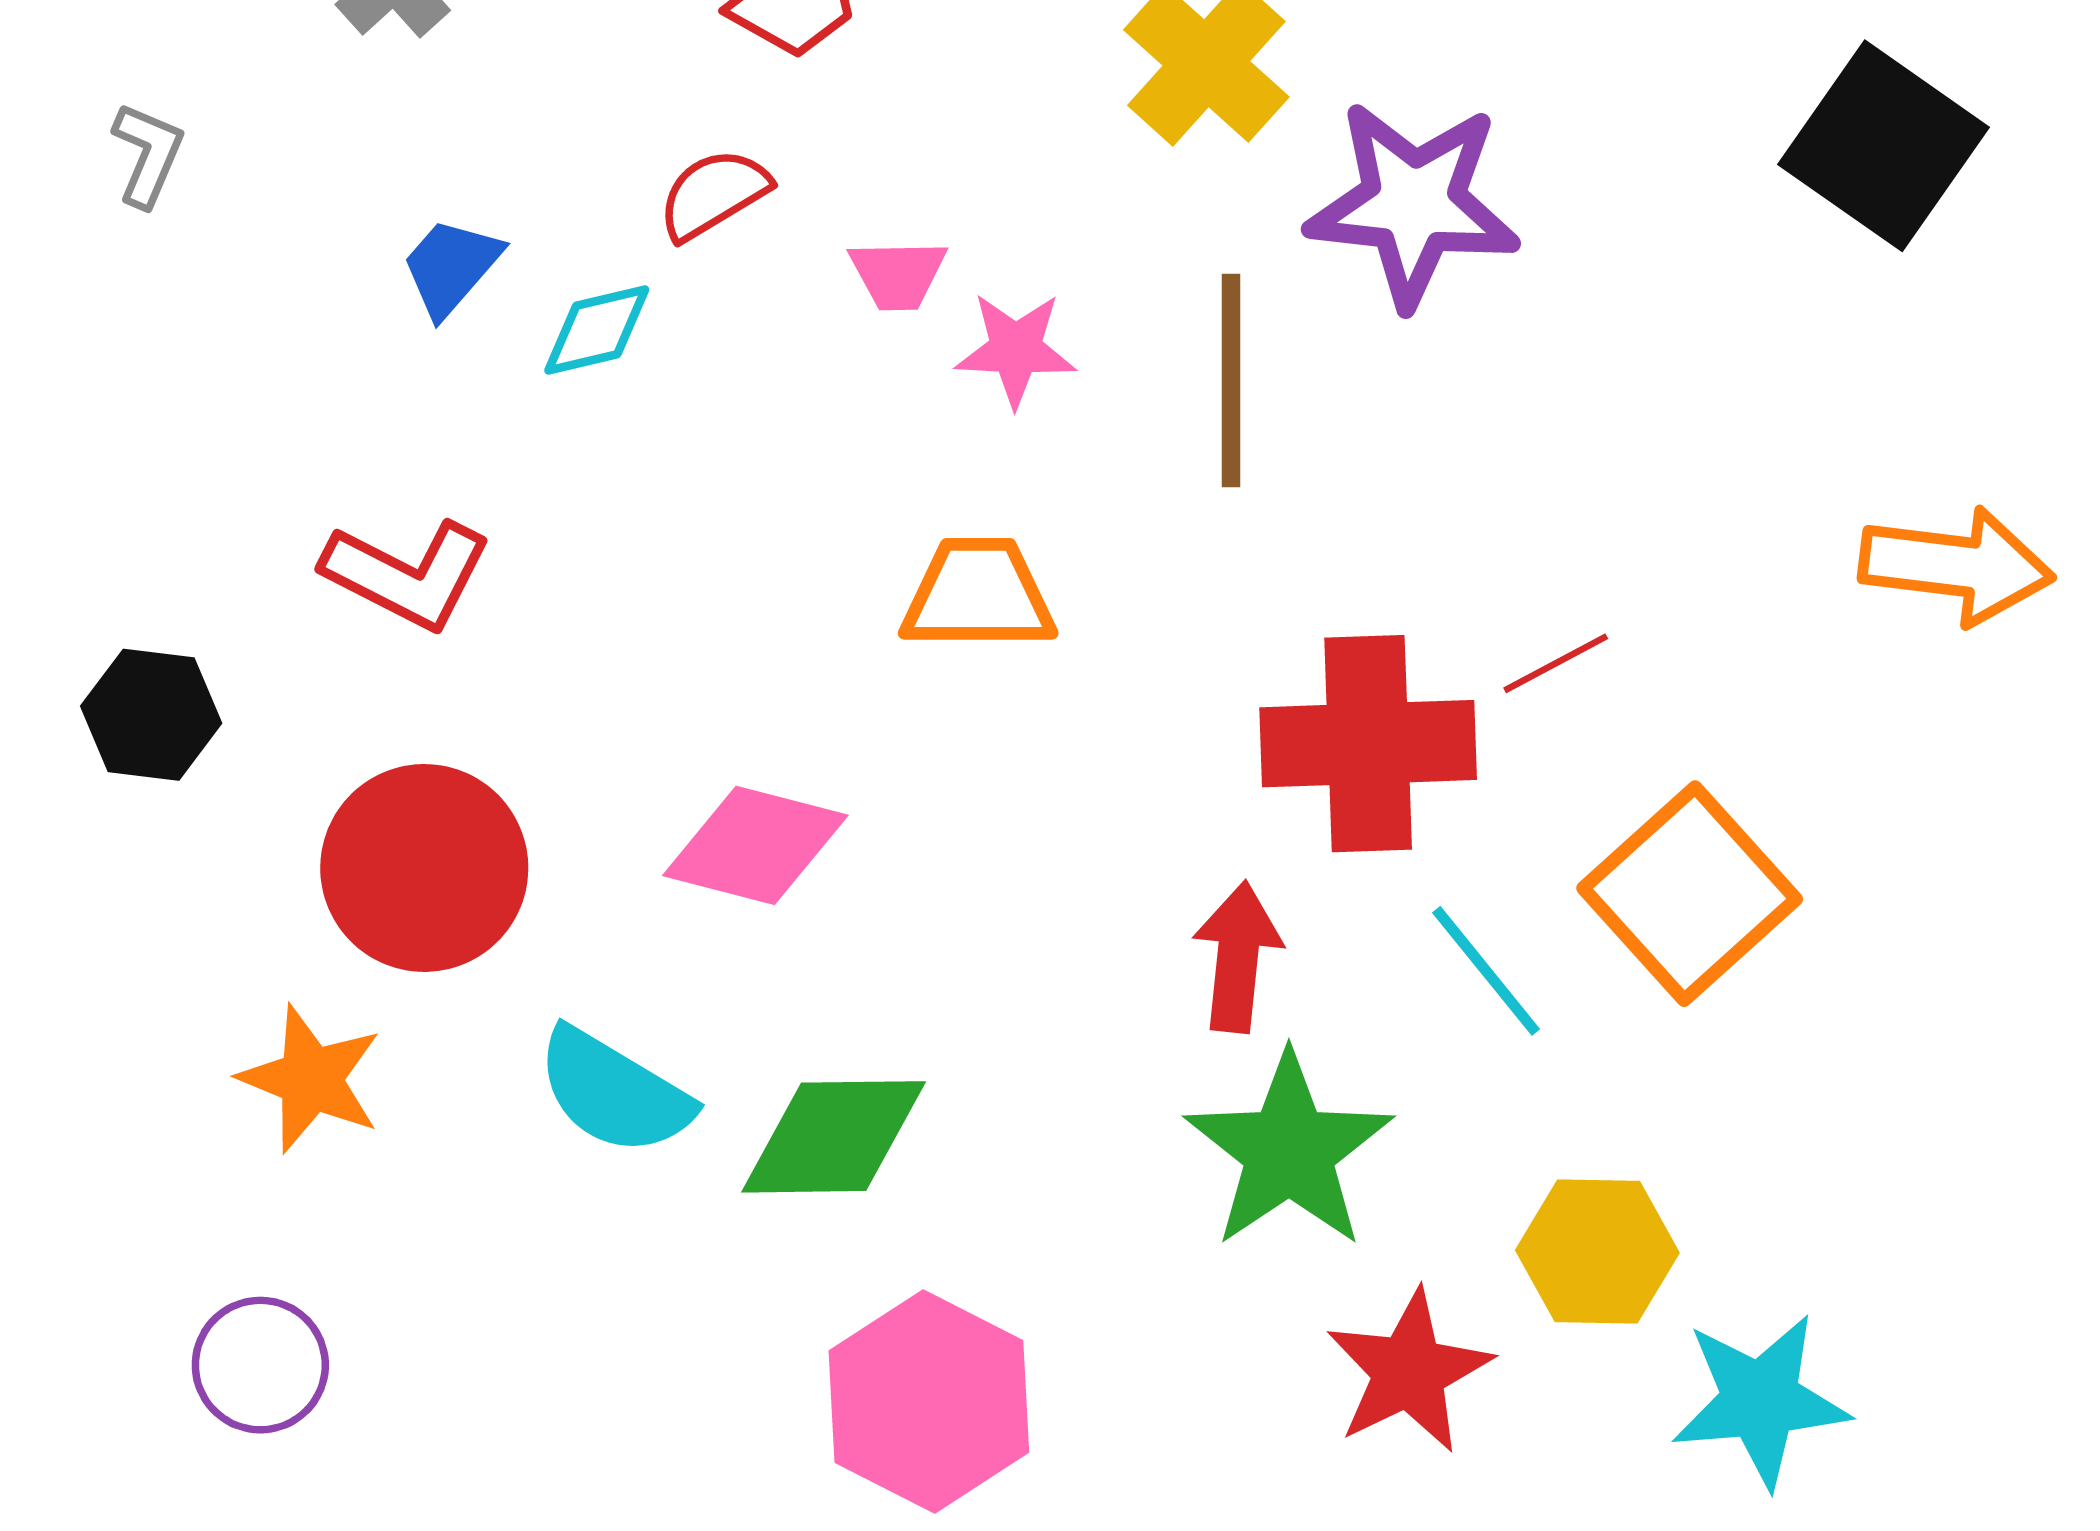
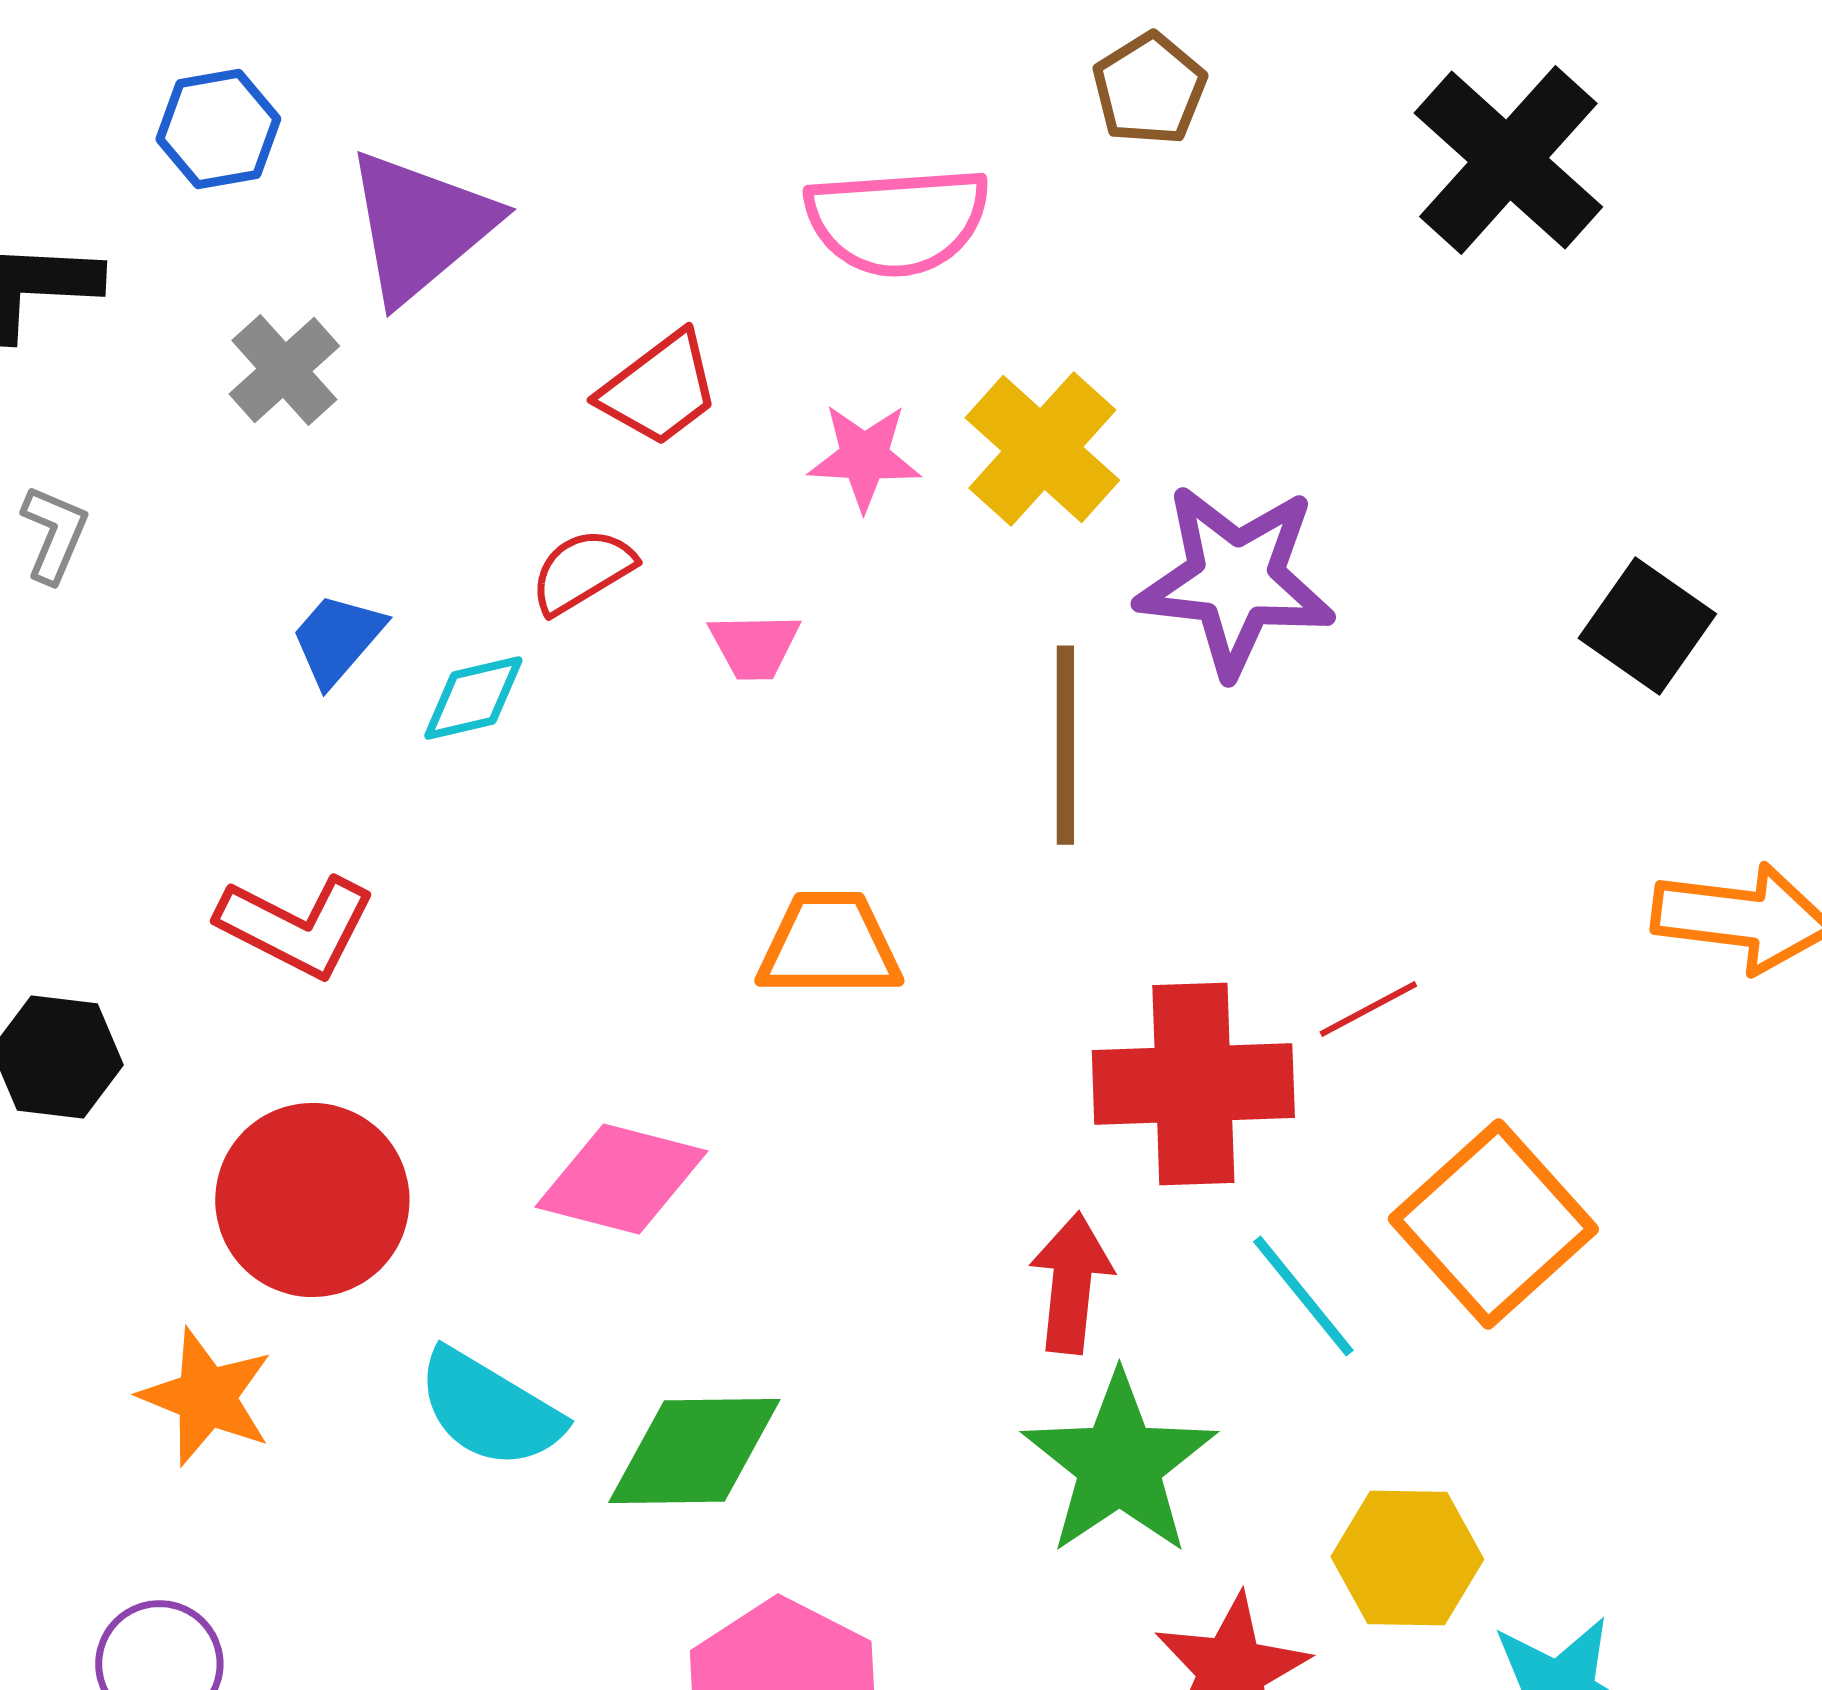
black square: (1884, 146) -> (1647, 626), moved, size x0.7
pink star: (1016, 349) -> (864, 457), moved

